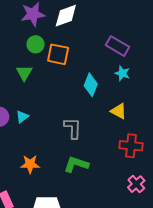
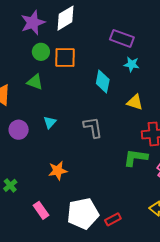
green triangle: (24, 73) -> (35, 82), turned -30
cyan triangle: (22, 117) -> (50, 122), moved
green L-shape: (76, 164) -> (136, 158), moved

